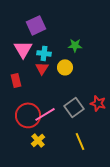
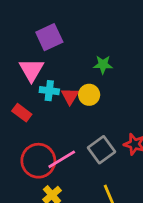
cyan cross: (44, 53) -> (49, 91), moved
red triangle: (42, 68) -> (70, 96), moved
red rectangle: (16, 80) -> (22, 113), turned -40

